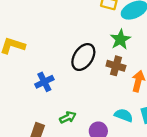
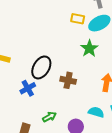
black ellipse: (83, 57) -> (41, 67), moved
brown cross: (116, 66) -> (68, 80), moved

